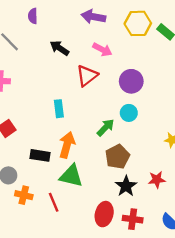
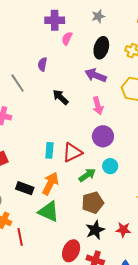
pink arrow: (102, 49) -> (98, 106), turned 36
red triangle: (87, 76) -> (72, 152), moved
purple circle: (131, 81) -> (103, 136), moved
red line: (54, 202) -> (20, 237), moved

